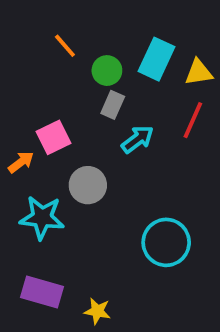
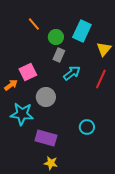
yellow triangle: (199, 72) -> (104, 49), moved, turned -42
red line: (193, 120) -> (101, 79), moved
cyan circle: (166, 242) -> (87, 127), size x0.6
purple rectangle: (42, 292) -> (46, 138), moved

